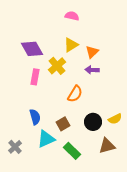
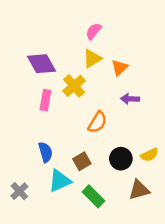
pink semicircle: (72, 16) -> (94, 31), moved, turned -64
purple arrow: (92, 70) -> (130, 99), moved

